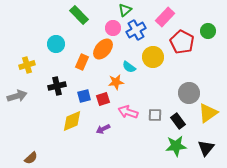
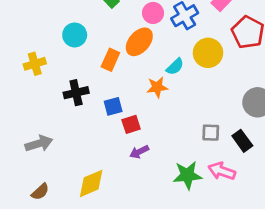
cyan semicircle: (129, 67) -> (175, 67), turned -80
gray arrow: (17, 96) -> (39, 144), moved
red square: (103, 99) -> (131, 124), moved
pink arrow: (128, 112) -> (222, 171), moved
yellow diamond: (72, 121) -> (91, 183), moved
green star: (176, 146) -> (187, 175), moved

